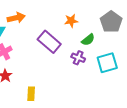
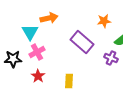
yellow rectangle: (31, 94) -> (69, 81), moved

